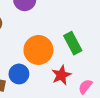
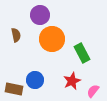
orange circle: (38, 50) -> (52, 39), moved

